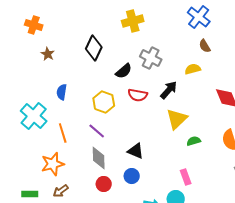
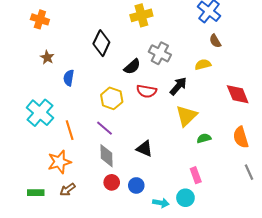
brown star: (48, 54) -> (47, 57), moved
blue semicircle: (62, 92) -> (69, 78), moved
blue circle: (132, 176) -> (136, 185), moved

